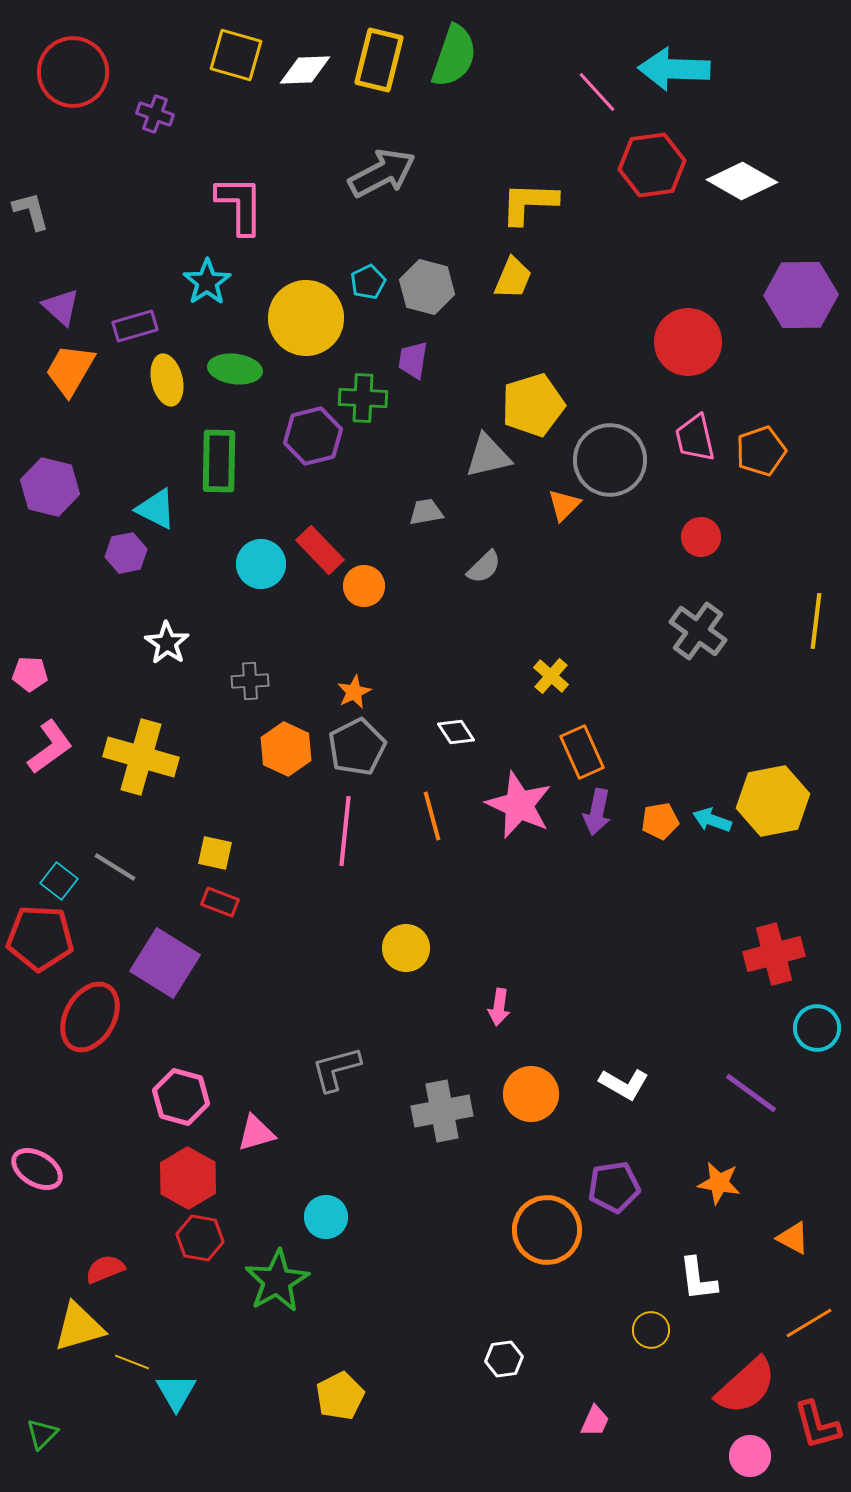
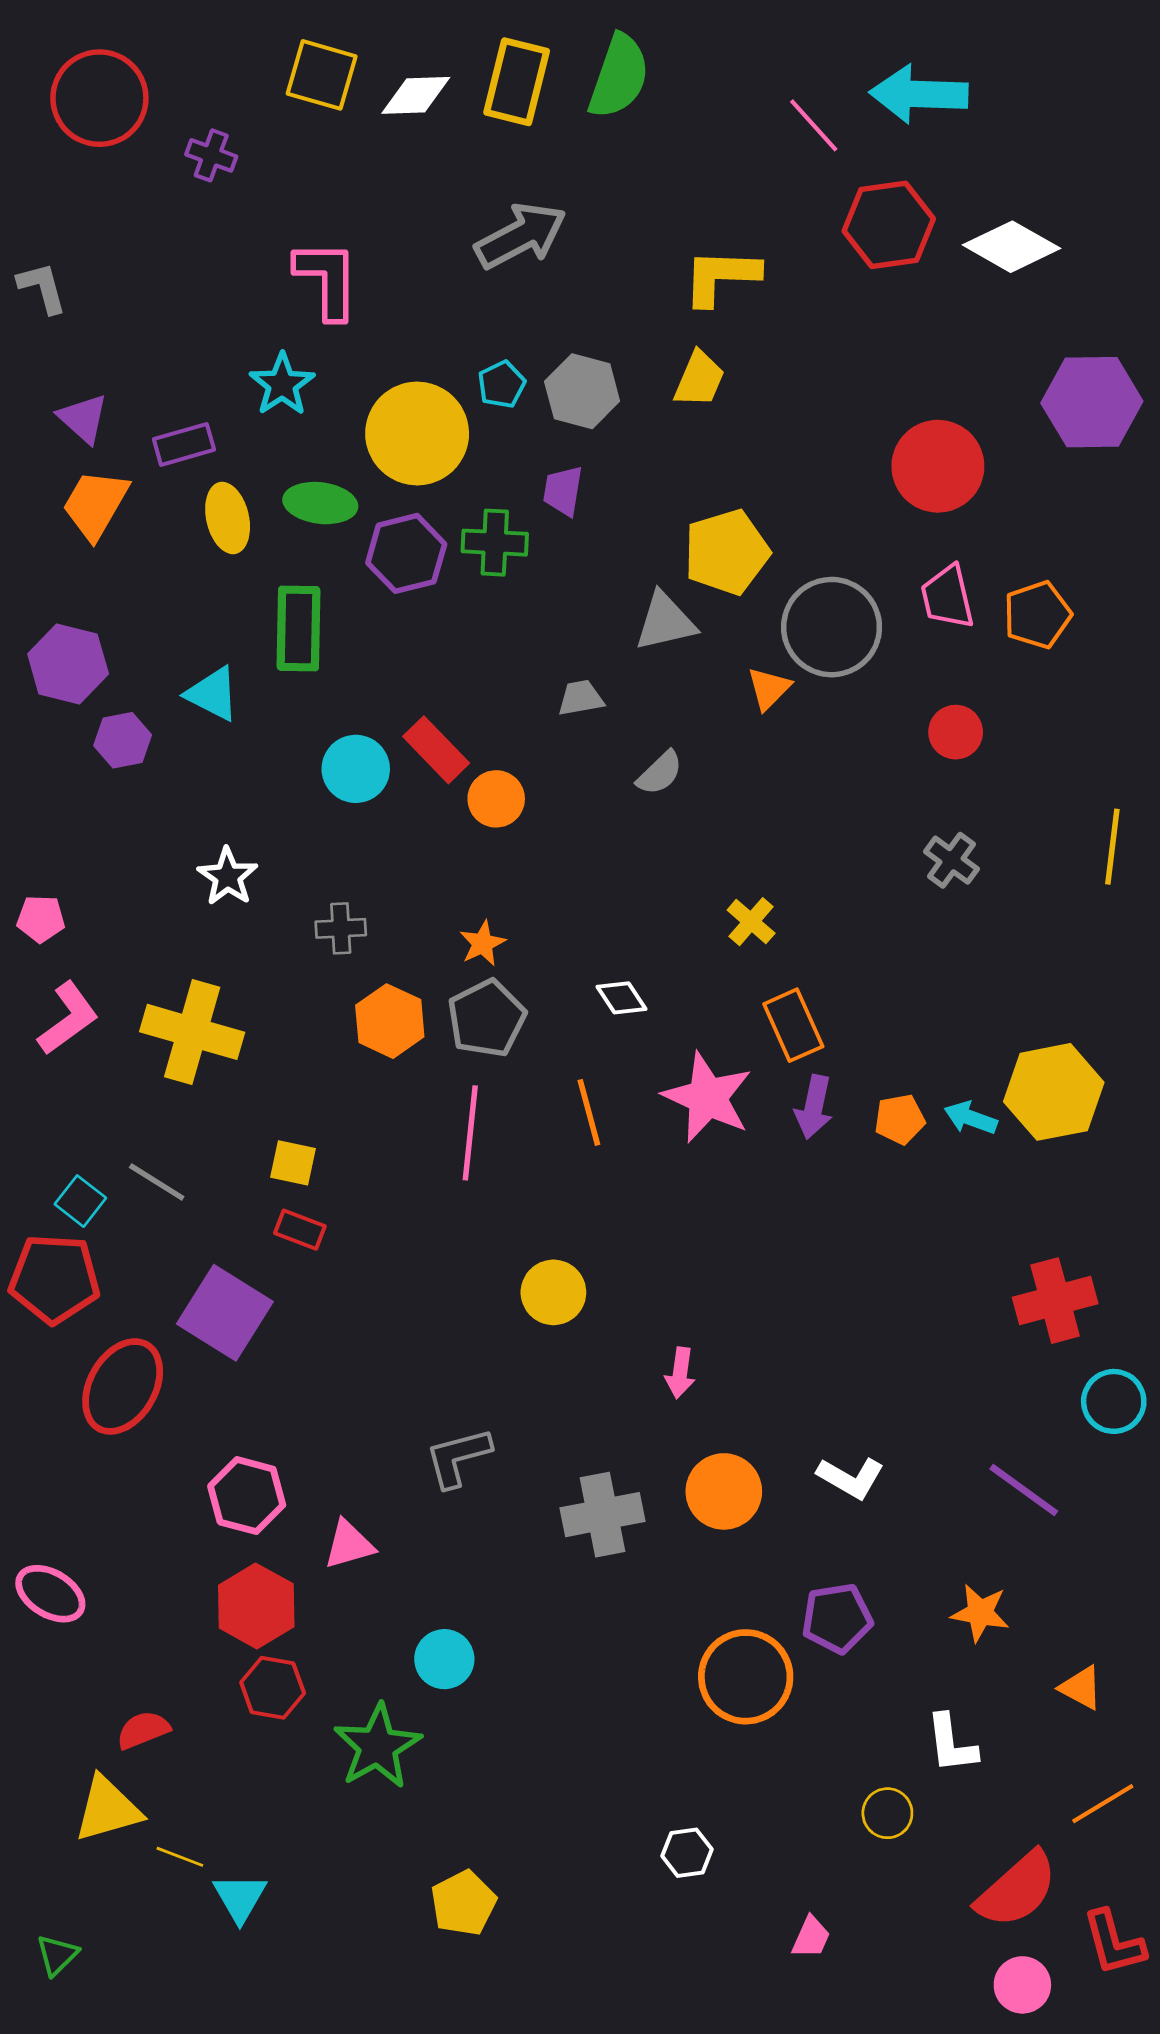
purple hexagon: (313, 436) -> (406, 553), moved
purple hexagon: (126, 553) -> (123, 740), moved
gray cross: (698, 631) -> (951, 860), size x0.7

